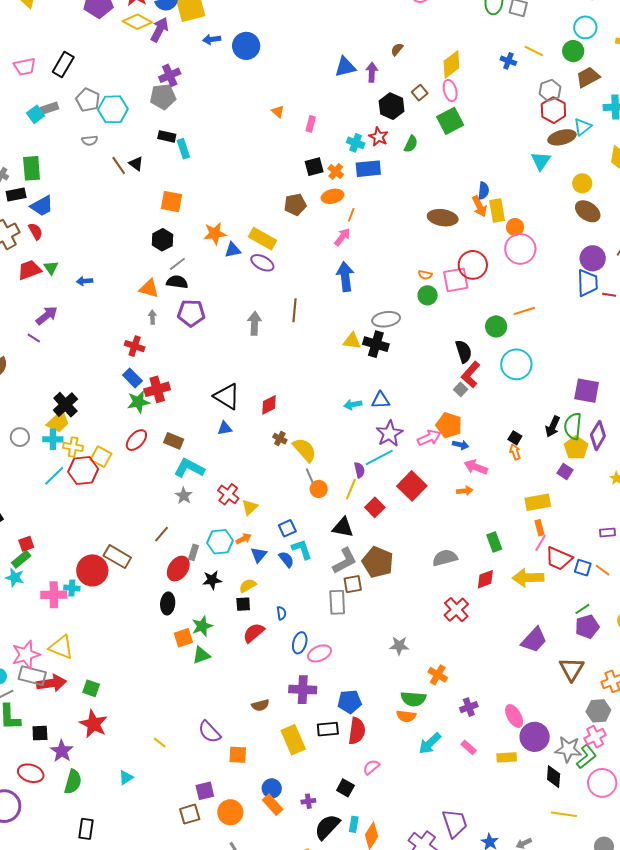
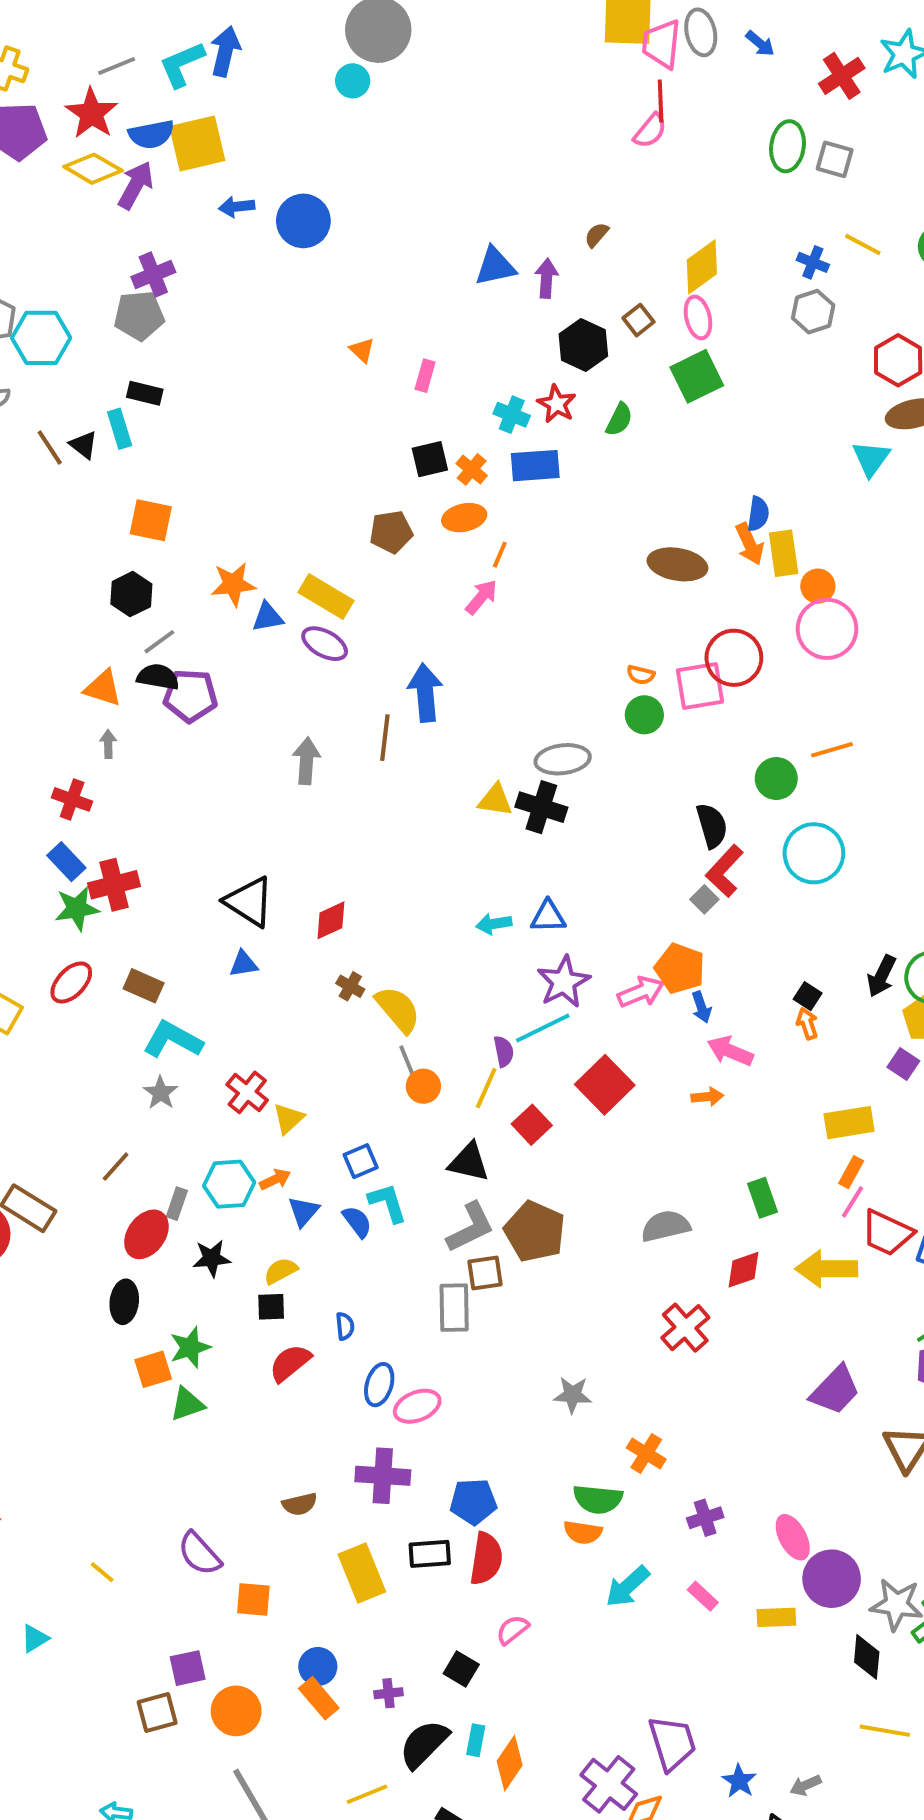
gray hexagon: (550, 90) -> (813, 312), moved
cyan rectangle: (183, 149) -> (120, 429), moved
blue arrow: (345, 277) -> (425, 693), moved
purple pentagon: (191, 313) -> (190, 696), moved
blue arrow: (461, 445) -> (701, 1007), turned 56
orange rectangle: (540, 528) -> (851, 1172), turned 42

